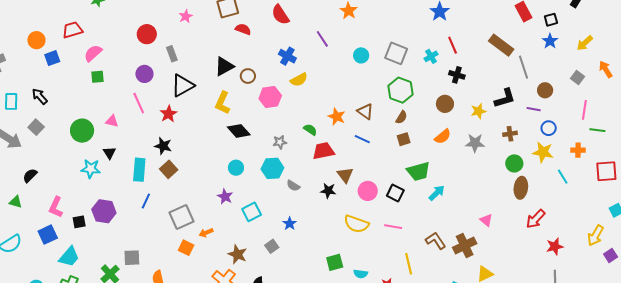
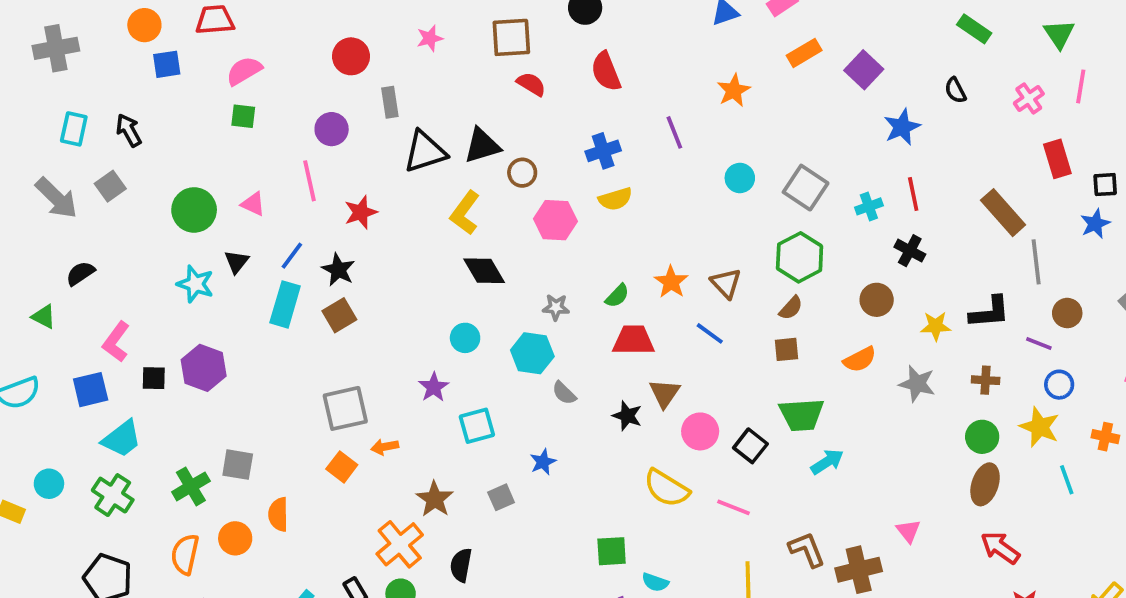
blue cross: (287, 56) -> (603, 151), turned 30
black triangle: (183, 86) -> (425, 152), moved
green semicircle: (310, 130) -> (617, 296), turned 88
blue line: (146, 201) -> (292, 256), moved
red arrow: (536, 219) -> (1000, 548), turned 70

